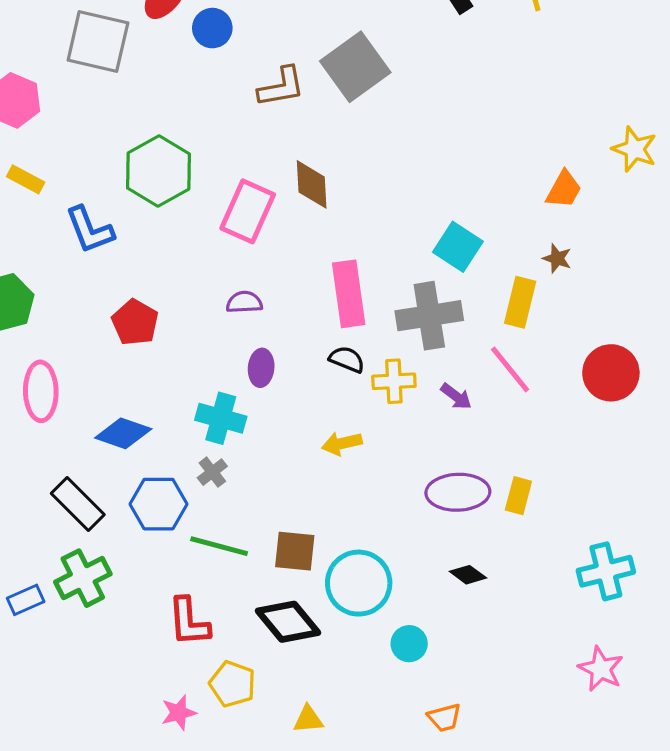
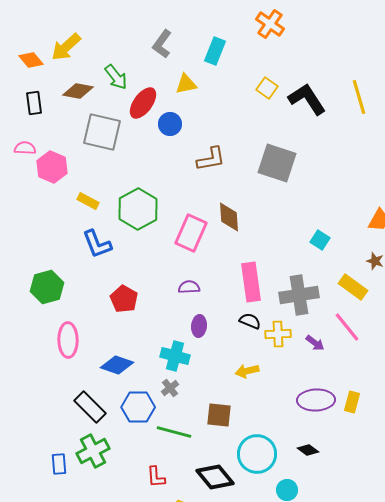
gray square: (355, 67) -> (277, 163), moved, turned -36
yellow rectangle: (26, 179) -> (88, 201), moved
cyan square: (458, 247) -> (320, 240), moved, size x0.7
yellow rectangle: (520, 302) -> (353, 287), turned -68
brown square: (295, 551) -> (219, 415), moved
black diamond: (468, 575) -> (308, 450), moved
blue rectangle: (26, 600) -> (59, 464), turned -70
red L-shape: (189, 622) -> (156, 477), size x0.7

